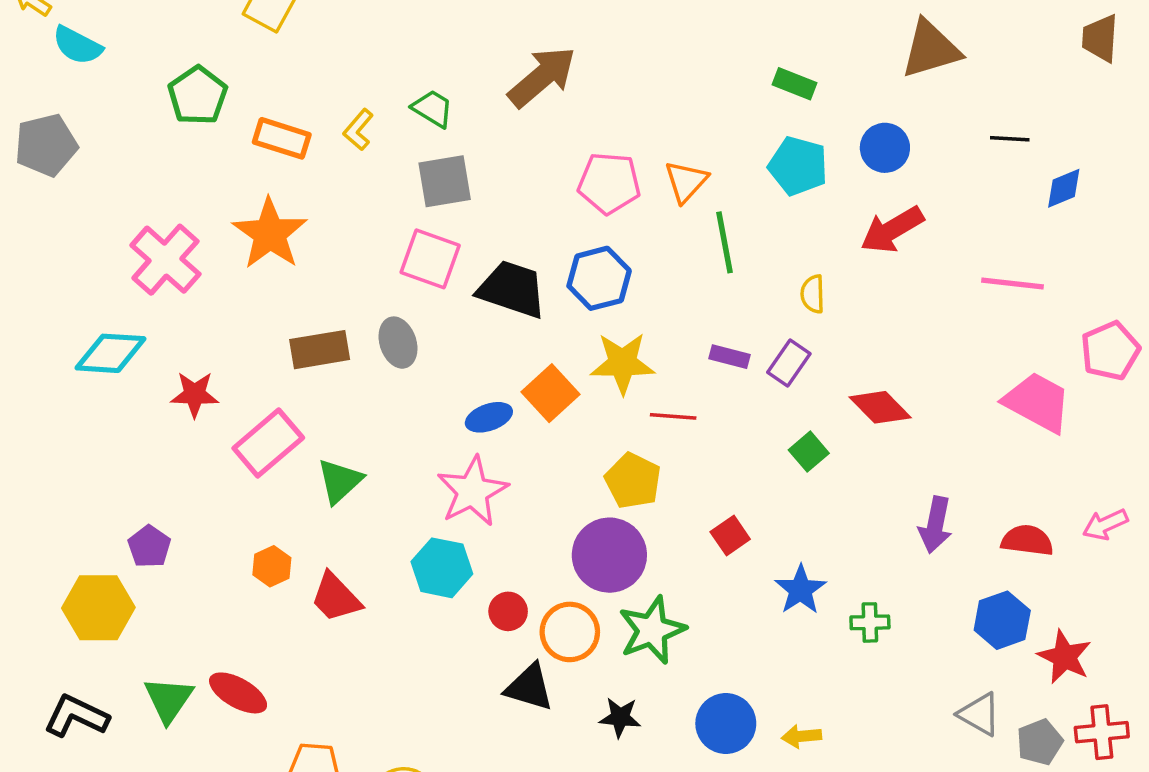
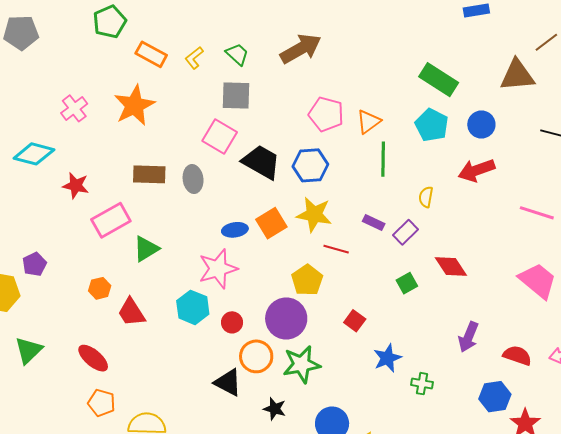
green rectangle: (795, 84) -> (439, 80), size x1.6
pink cross: (165, 260) -> (74, 108), size x0.7
red square: (730, 536) -> (355, 321), turned -30
red circle: (508, 611) -> (232, 322), moved
red ellipse: (238, 693) -> (93, 358), moved

